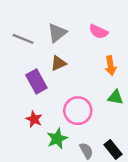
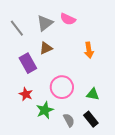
pink semicircle: (98, 32) -> (68, 19), moved
gray line: (23, 39) -> (17, 28), turned 30
green triangle: (115, 97) -> (93, 94), moved

